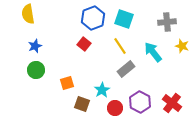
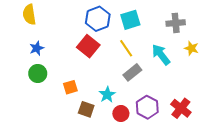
cyan square: (124, 19) -> (130, 20), turned -36
red square: (84, 44) -> (88, 46), size x1.5

